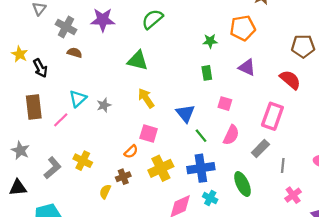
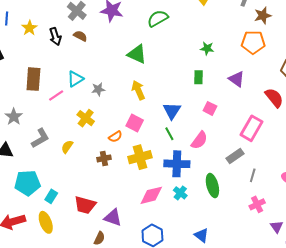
orange pentagon: (243, 28) -> (253, 42), moved
black arrow: (40, 68) -> (55, 36), moved
pink semicircle: (231, 135) -> (199, 140), moved
green line: (201, 136) -> (169, 134), moved
yellow cross: (83, 161) -> (86, 118), moved
yellow semicircle: (105, 192) -> (67, 147), moved

